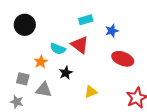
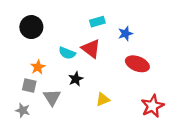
orange star: (41, 62) -> (38, 67), moved
gray triangle: (44, 90) -> (52, 97), turned 48

